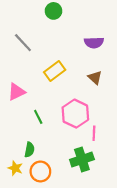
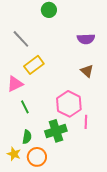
yellow rectangle: (55, 71) -> (34, 65), moved
green line: (38, 117) -> (25, 107), moved
green cross: (82, 159) -> (56, 131), moved

